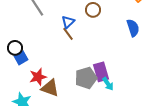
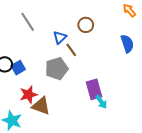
brown line: (68, 34) -> (71, 50), moved
blue square: (21, 58) -> (18, 68), moved
gray pentagon: (86, 78) -> (57, 69), moved

